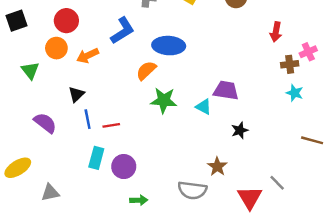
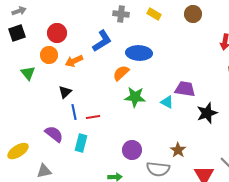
purple semicircle: (45, 123) -> (54, 134), moved
black star: (240, 130) -> (207, 113), moved, size x1.5
purple circle: (124, 167) -> (132, 150), moved

